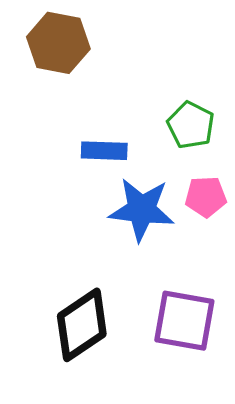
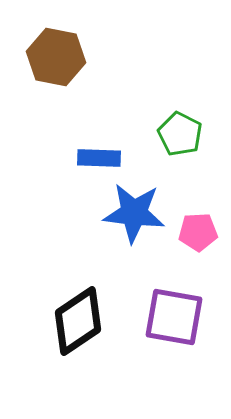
pink pentagon: (206, 197) -> (198, 232), moved

